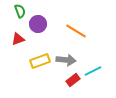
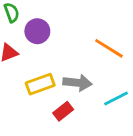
orange line: (76, 31) -> (109, 48), moved
red rectangle: (73, 80) -> (63, 111), moved

